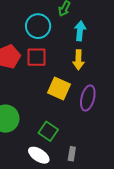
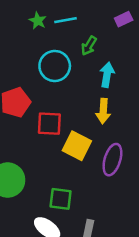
red square: (36, 57) -> (49, 124), moved
green square: (48, 131) -> (61, 199), turned -30

